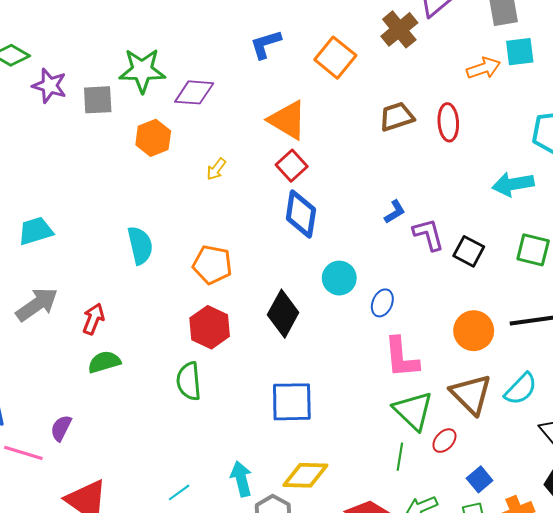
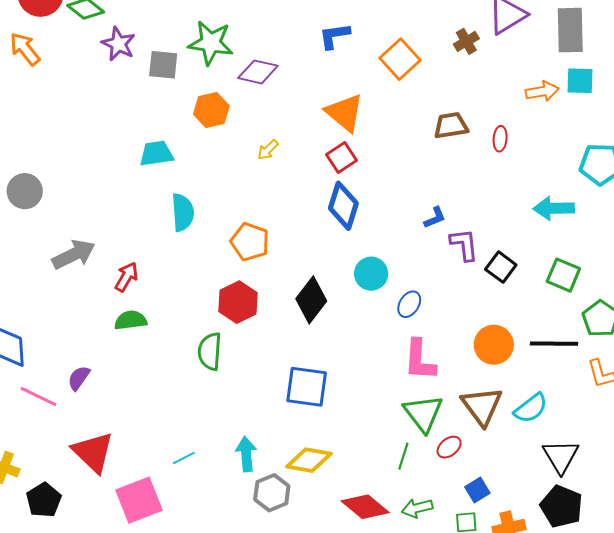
brown cross: (399, 29) -> (466, 41), size x0.7
red ellipse: (448, 122) -> (500, 139), size x0.7
cyan trapezoid: (36, 231) -> (156, 154), moved

